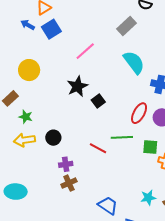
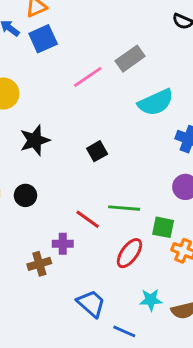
gray rectangle: (126, 26) -> (130, 59), moved
cyan semicircle: (134, 62) -> (156, 102), turned 95
black star: (77, 86) -> (35, 140), moved
red ellipse: (139, 113) -> (129, 253), moved
purple cross: (66, 164) -> (63, 244), moved

